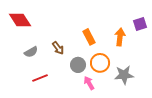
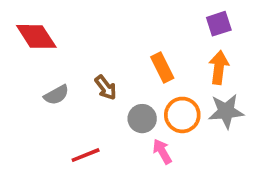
purple square: (140, 24) -> (219, 24), moved
gray star: (124, 75) -> (226, 111), moved
red line: (40, 78) -> (86, 155), moved

